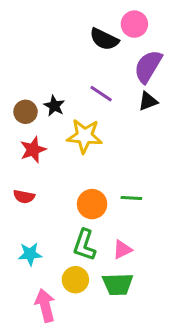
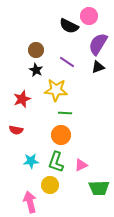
brown circle: (25, 112) -> (36, 50), moved
green line: (131, 198) -> (65, 113), moved
cyan star: (30, 254) -> (31, 161), moved
green trapezoid: (118, 284) -> (99, 188), moved

